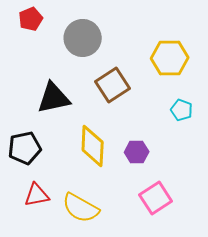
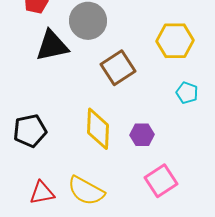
black triangle: (54, 98) -> (52, 46), moved
red triangle: (37, 195) -> (42, 193), moved

